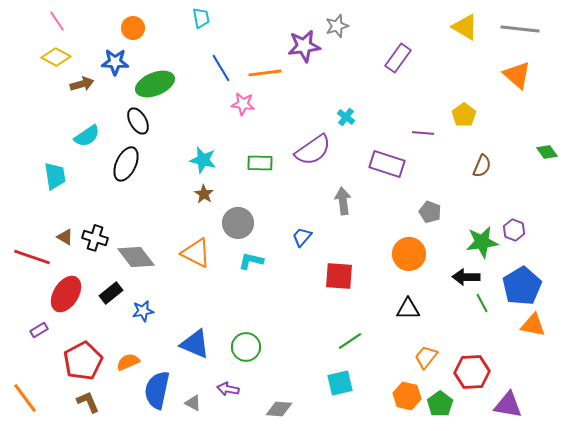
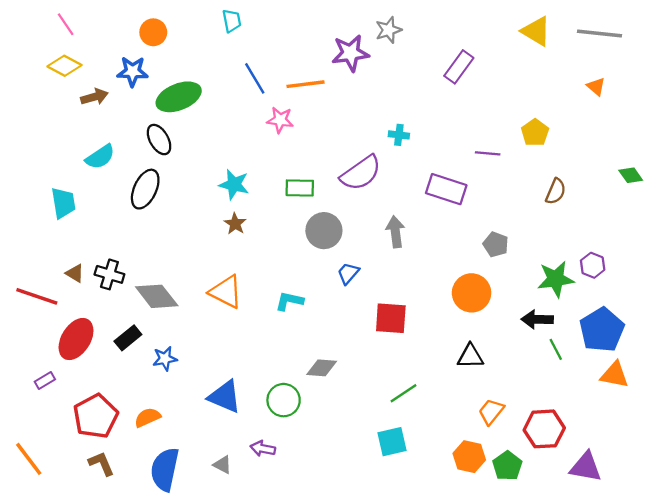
orange triangle: (517, 75) -> (596, 86), size x0.6
cyan cross: (346, 117) -> (399, 135), turned -30
gray circle: (238, 223) -> (324, 231), moved
blue semicircle: (157, 390) -> (165, 469), moved
gray diamond: (279, 409) -> (322, 368), moved

